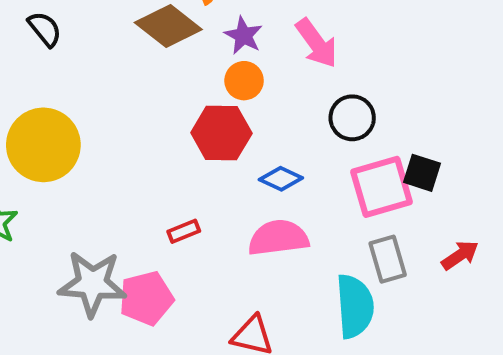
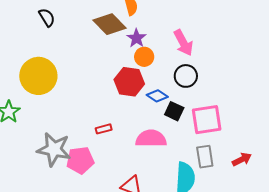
purple star: (243, 36) -> (137, 38), moved
black circle: (352, 118) -> (186, 76), moved
black square: (422, 173) -> (174, 111), moved
blue diamond: (281, 179) -> (157, 96), moved

